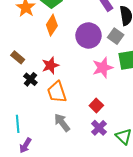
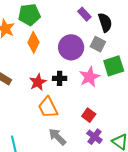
black cross: (30, 79) -> (60, 78), moved, turned -32

